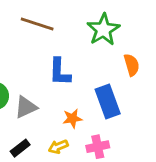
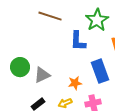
blue L-shape: (60, 72) -> (78, 41), moved

